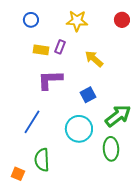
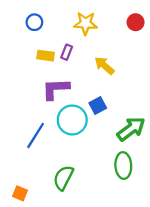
cyan circle: (79, 129) -> (72, 120), moved
green semicircle: (42, 160) -> (63, 178), moved, turned 30

